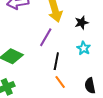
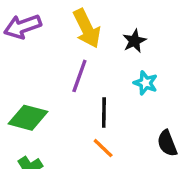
orange line: (60, 82) -> (103, 148), moved

